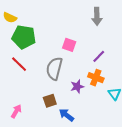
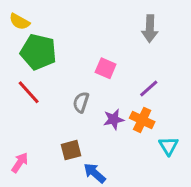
gray semicircle: (54, 69) -> (81, 102), size x0.6
purple star: (77, 86) -> (114, 119), moved

